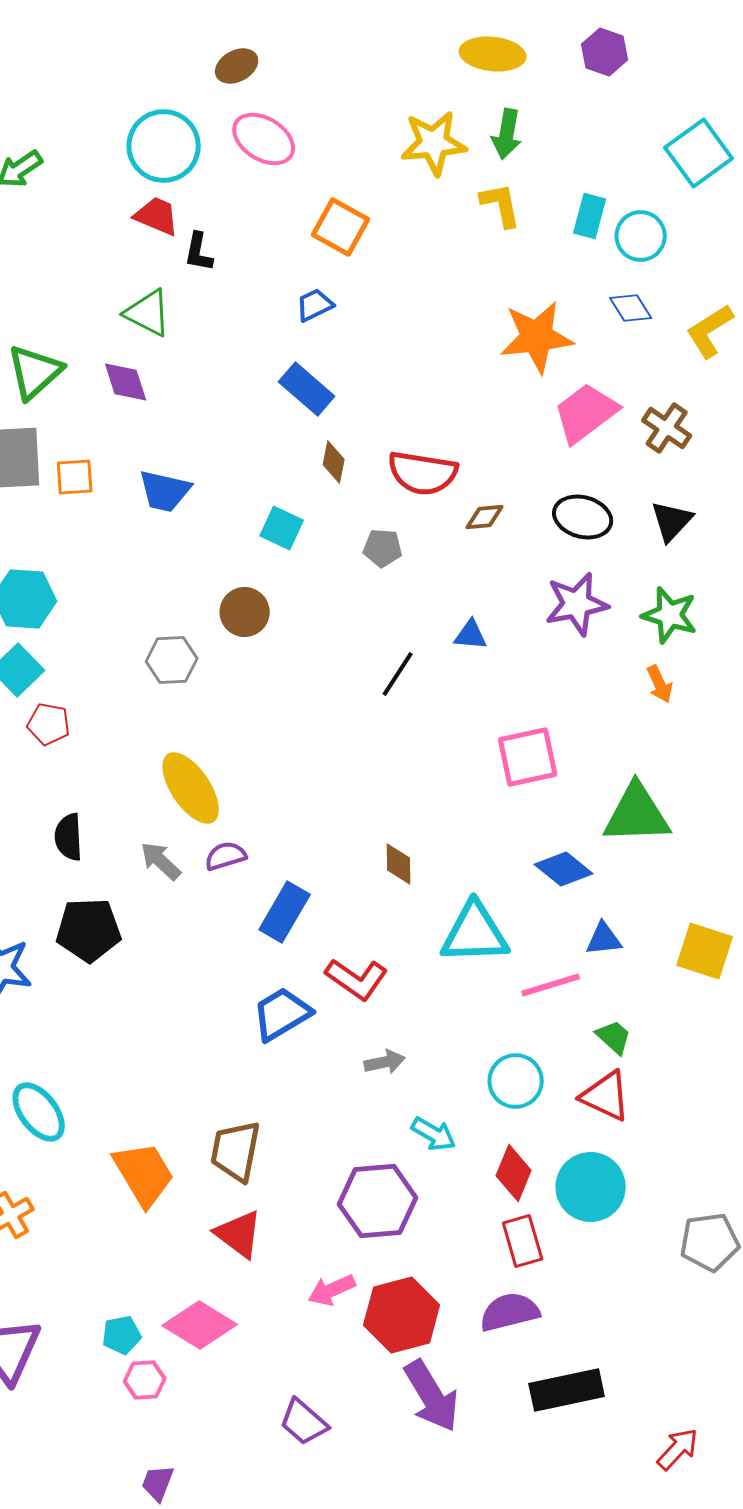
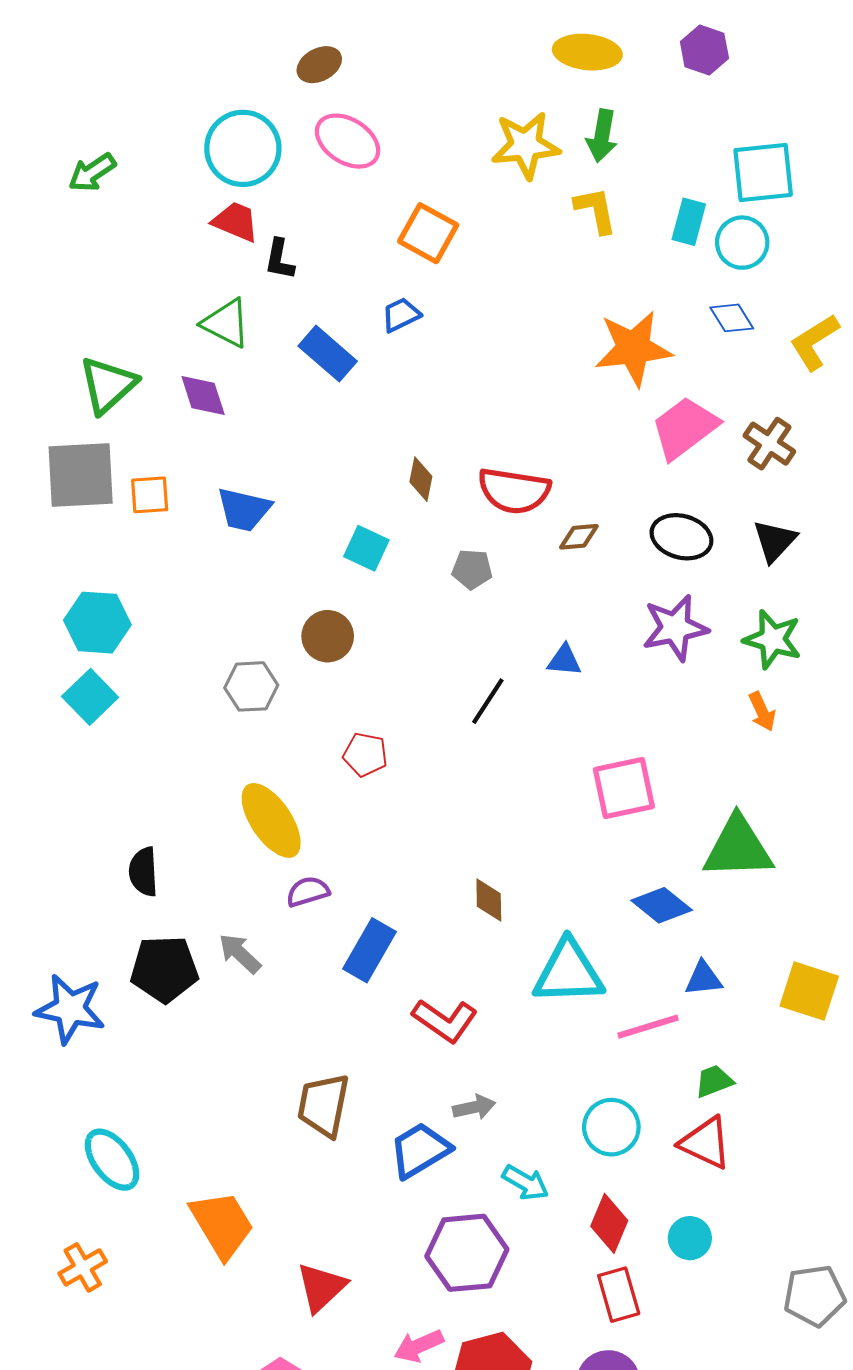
cyan square: (699, 153) -> (763, 172), moved, turned 30
blue rectangle: (307, 389) -> (328, 354), moved
red pentagon: (49, 724) -> (365, 754), moved
gray arrow: (161, 861) -> (240, 953), moved
blue trapezoid: (282, 1014) -> (420, 1150), moved
green trapezoid: (614, 1037) -> (714, 1081), turned -63
brown trapezoid: (236, 1151) -> (323, 1105), moved
cyan circle: (591, 1187) -> (690, 1238), size x0.6
red triangle: (239, 1234) -> (321, 1287), turned 40

